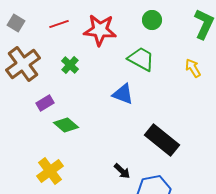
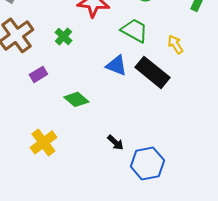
yellow arrow: (193, 68) -> (175, 44), moved
green diamond: (66, 125) -> (76, 99), moved
black rectangle: (162, 140) -> (152, 72), moved

